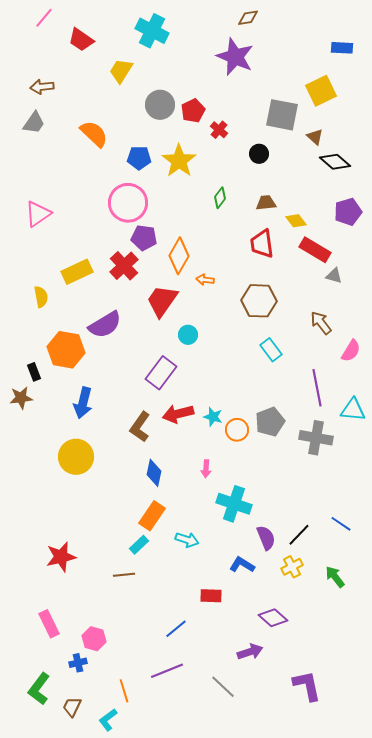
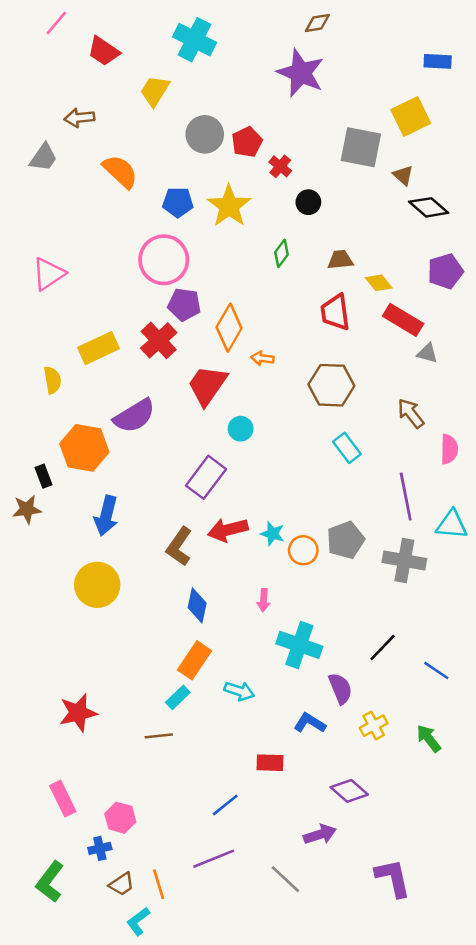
brown arrow: (42, 87) -> (79, 118), moved
black circle: (259, 154) -> (308, 202), moved
pink semicircle: (351, 351) -> (449, 449), turned -30
black line: (299, 535) -> (383, 648), moved
brown trapezoid: (72, 707) -> (122, 884), moved, turned -150

